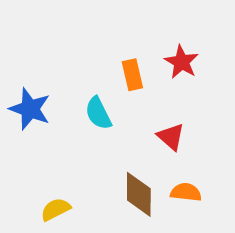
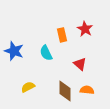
yellow semicircle: (56, 209) -> (28, 87), moved

